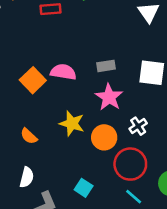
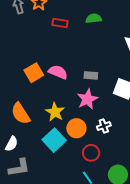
orange semicircle: (29, 136) -> (21, 114), size x1.6
red circle: (130, 164) -> (91, 153), size x0.7
cyan square: (84, 188) -> (54, 140), moved, size x1.6

